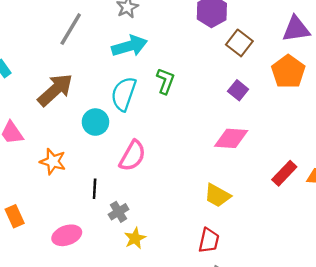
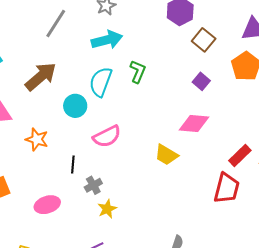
pink semicircle: (132, 156) -> (107, 136), turned 32
yellow trapezoid: (217, 195) -> (166, 155), moved
red trapezoid: (209, 240) -> (227, 188), moved, size x1.4

